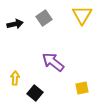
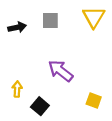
gray square: (44, 18) -> (50, 21), turned 35
yellow square: (82, 88) -> (94, 100), turned 32

